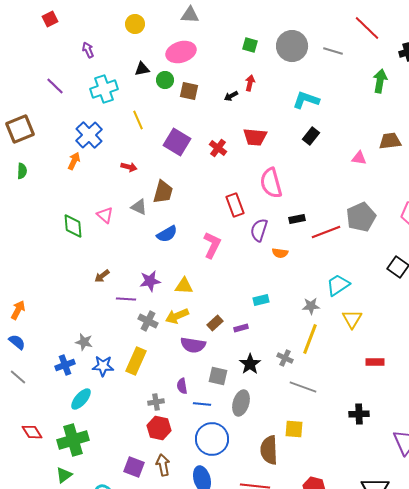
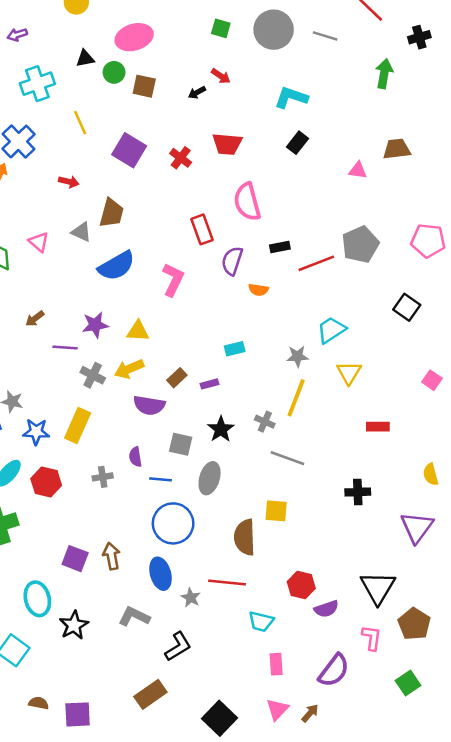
purple arrow: (88, 50) -> (17, 35), turned -84
red arrow: (250, 83) -> (221, 76), turned 112
blue semicircle: (167, 234) -> (117, 266), size x1.4
red hexagon: (159, 428) -> (46, 482), moved

